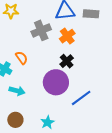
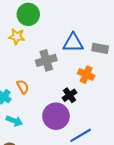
orange cross: (67, 36) -> (86, 75), moved, turned -35

